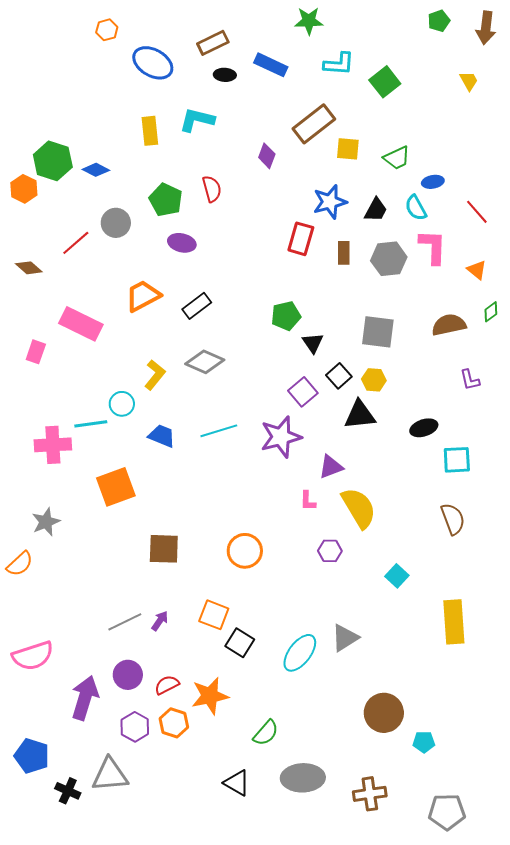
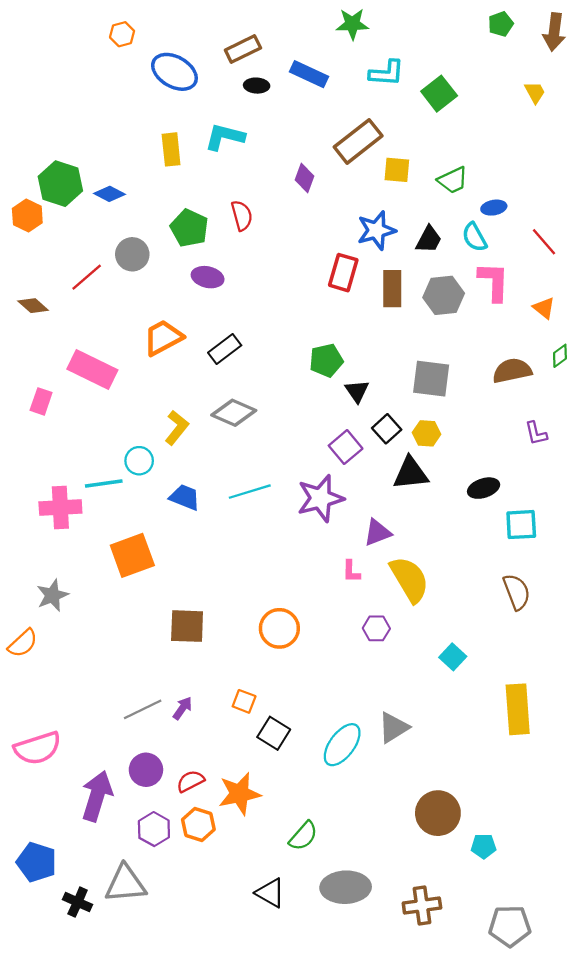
brown rectangle: (344, 253) -> (392, 289), size x1.4
orange square: (214, 615) -> (244, 701), size x0.7

